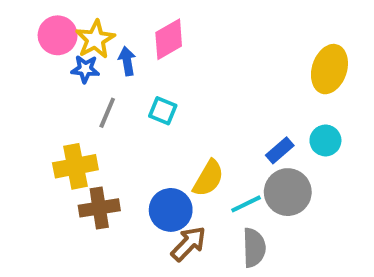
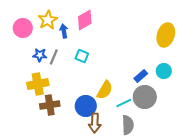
pink circle: (58, 35) -> (23, 28), moved
blue star: (85, 69) -> (40, 55), moved
brown arrow: (189, 244) -> (95, 123), turned 138

